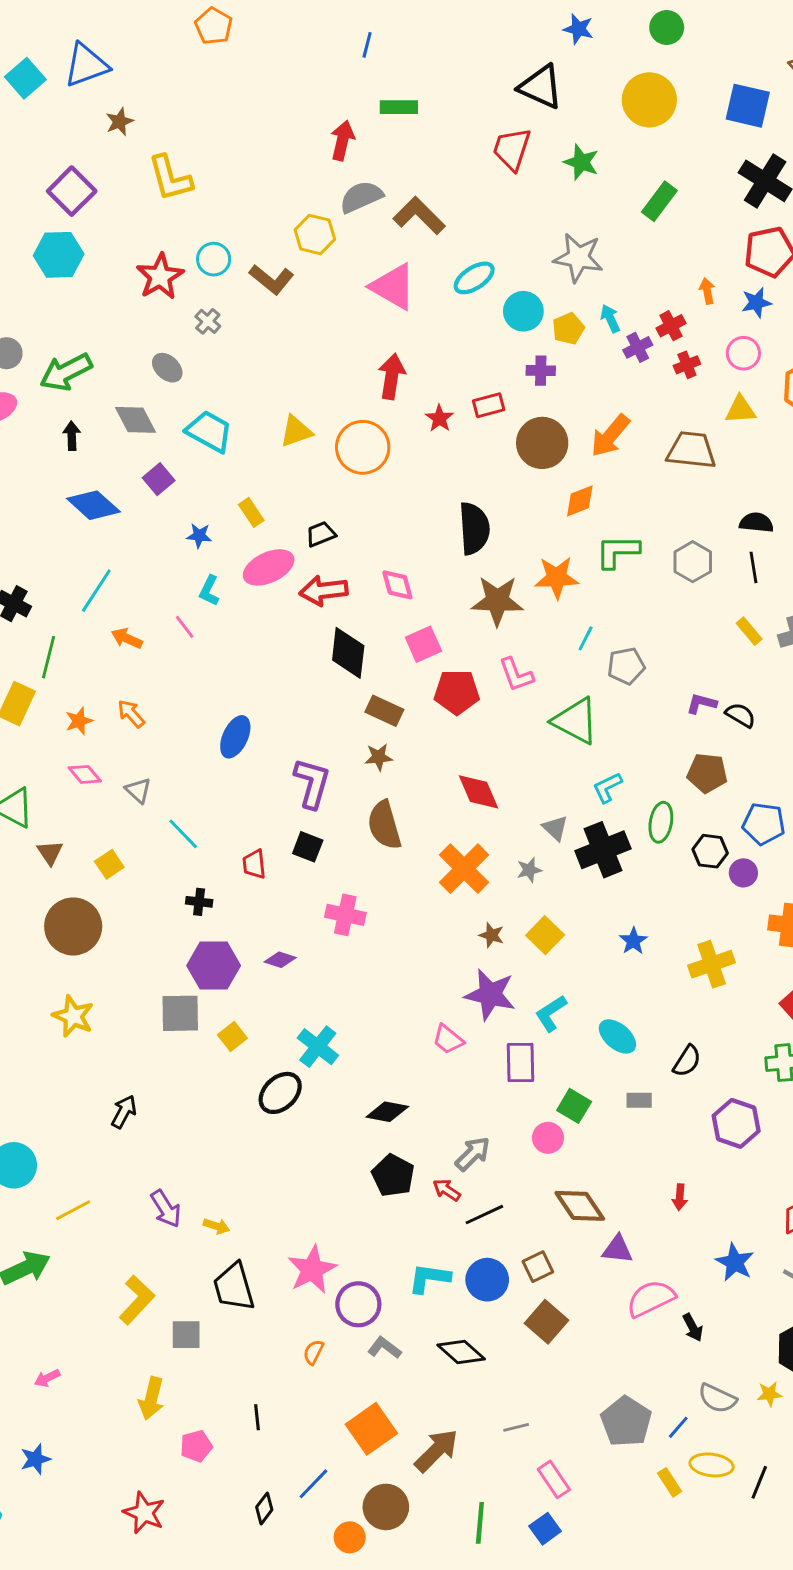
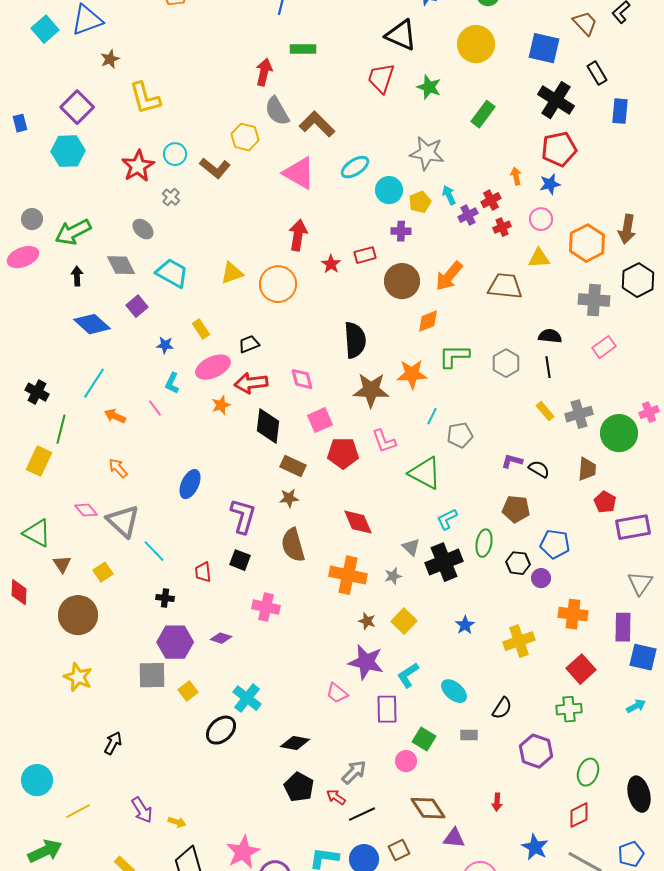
gray semicircle: (361, 197) -> (277, 111), turned -96
orange star: (79, 721) -> (221, 405), moved
gray triangle: (138, 790) -> (123, 521), size x1.8
orange cross: (464, 869) -> (348, 575), turned -33

